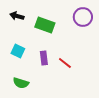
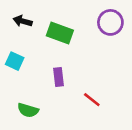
cyan square: (18, 51) -> (15, 61), moved
red line: (65, 63) -> (92, 100), moved

